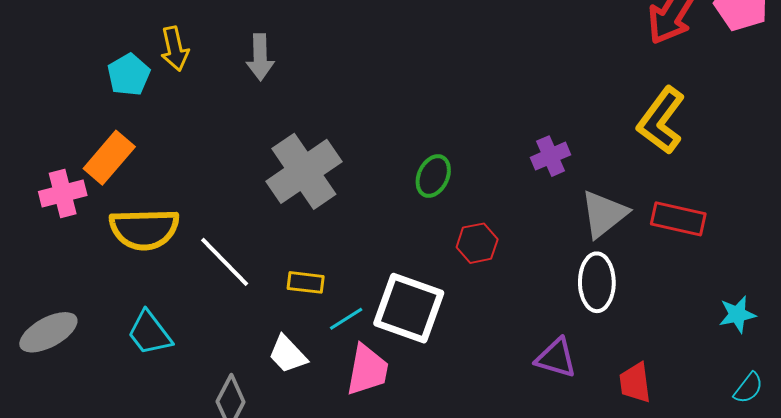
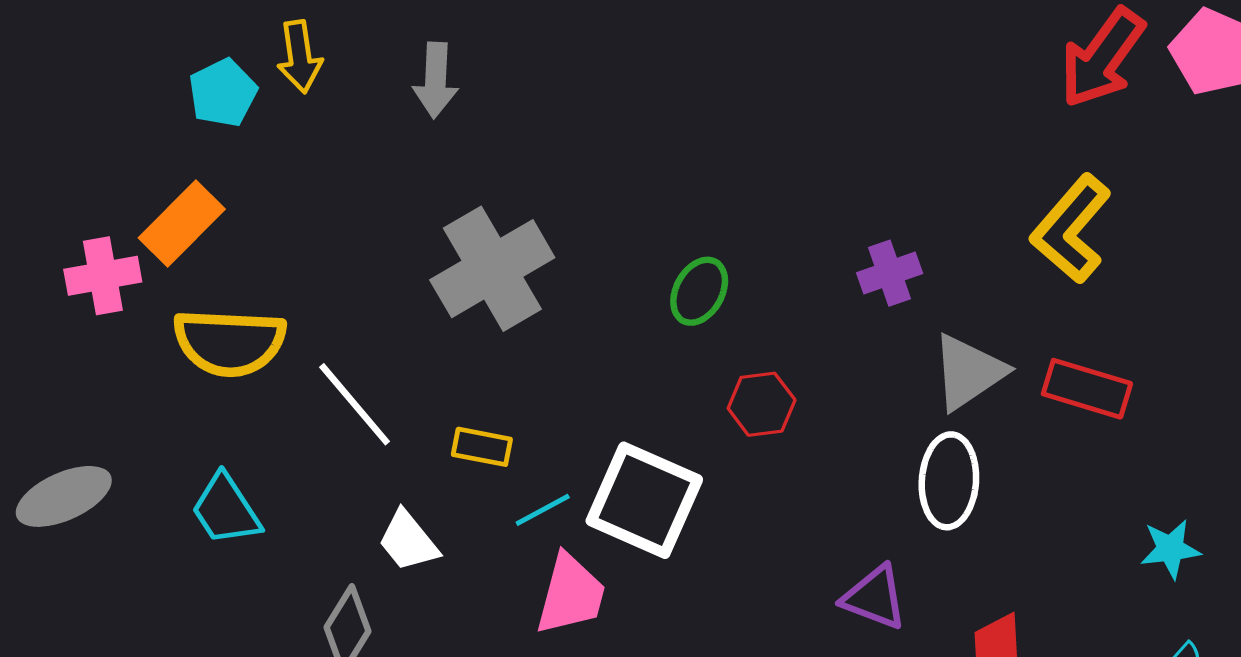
white trapezoid: (288, 354) -> (408, 541), moved

